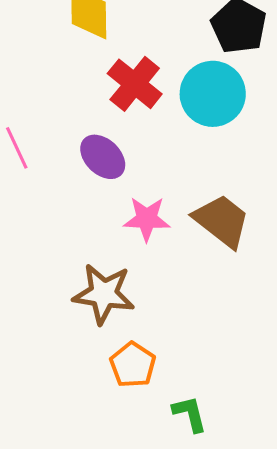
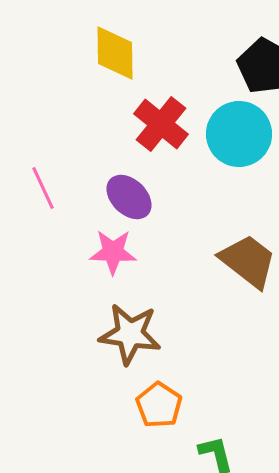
pink star: (147, 219) -> (113, 252), moved

